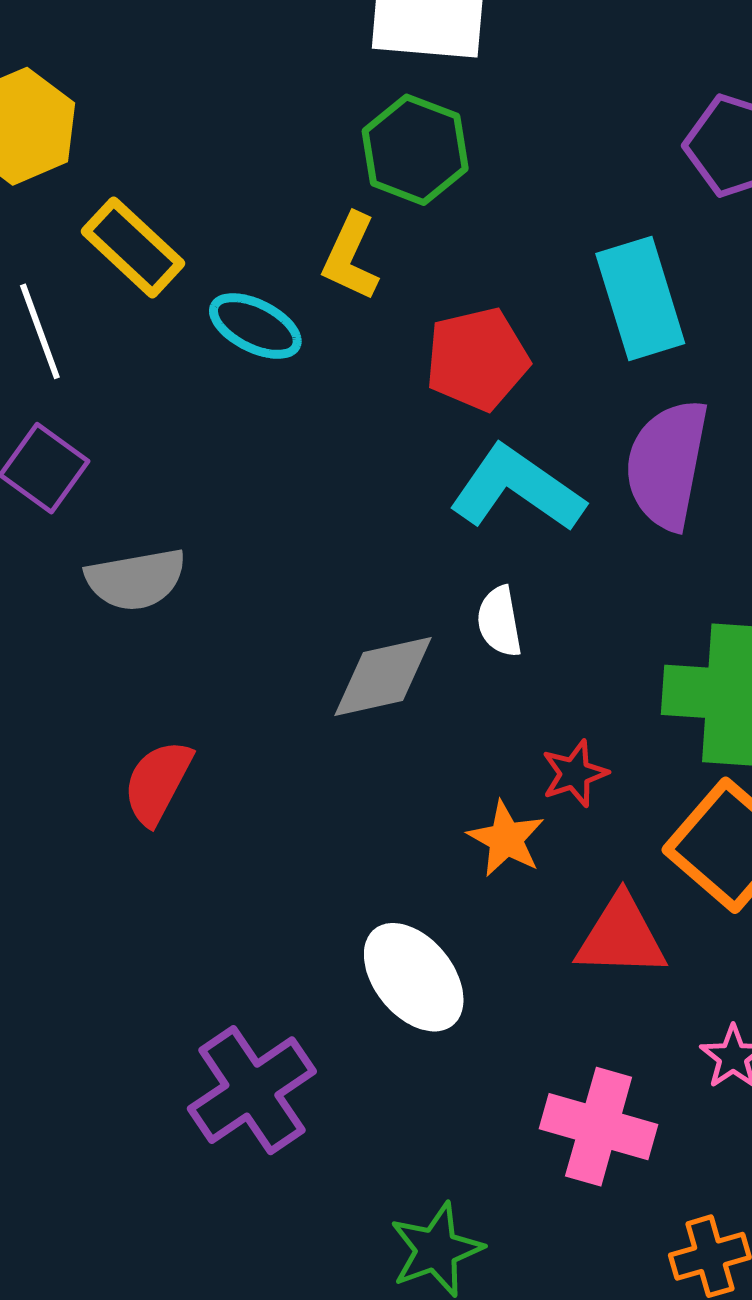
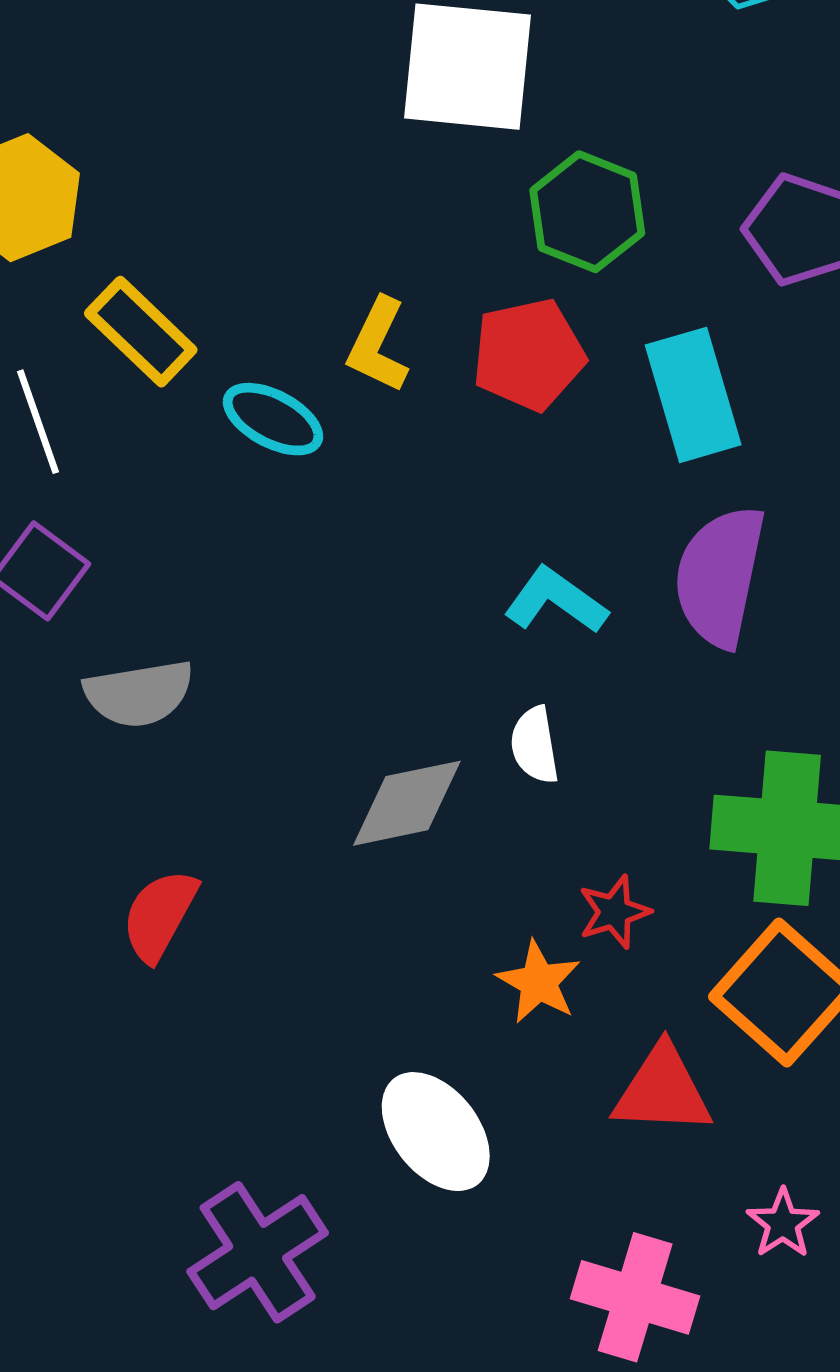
green hexagon: (415, 150) -> (587, 212), moved
red pentagon: (477, 359) -> (529, 354), moved
cyan L-shape: (517, 489) -> (556, 601), size x0.7

